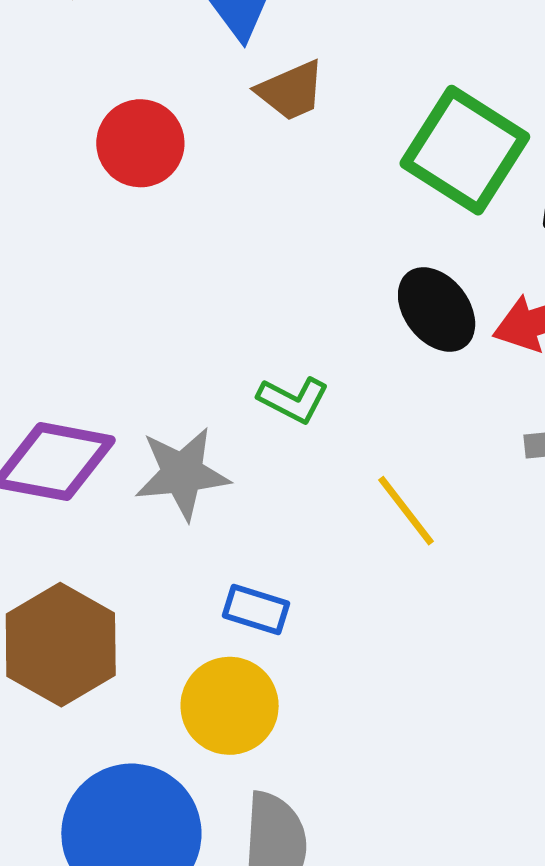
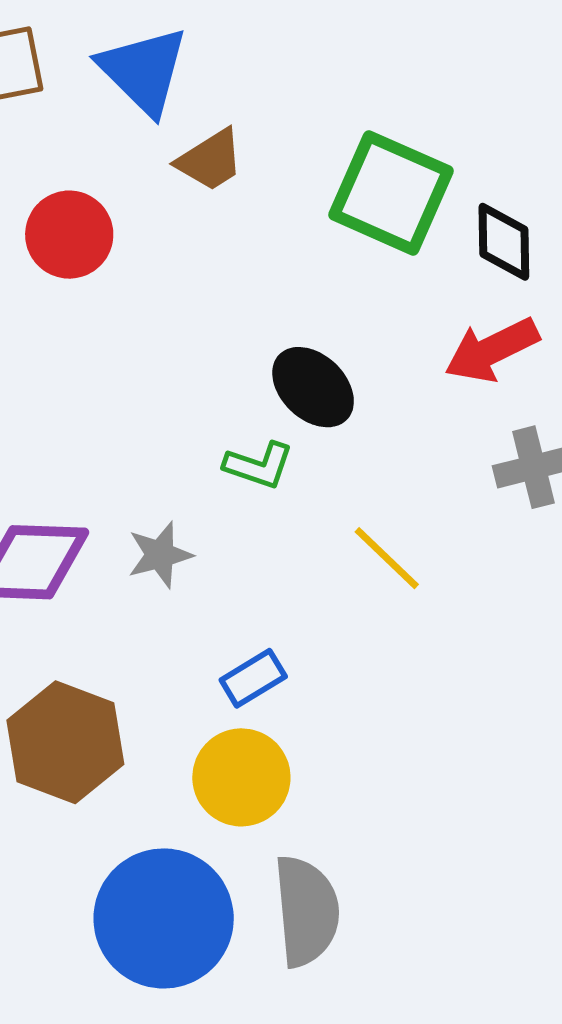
black ellipse: (437, 309) -> (313, 387), moved
gray star: (182, 473) -> (160, 555), size x0.7
blue rectangle: (256, 610) -> (253, 678), turned -40

